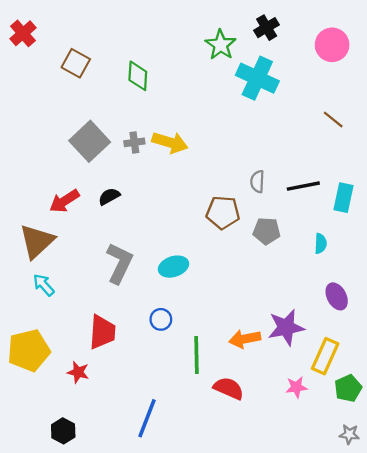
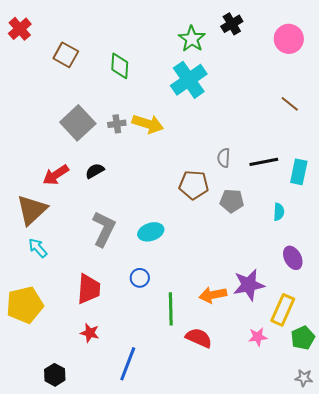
cyan cross: (257, 78) -> (189, 80), moved, turned 30
red star: (78, 372) -> (90, 333), moved

